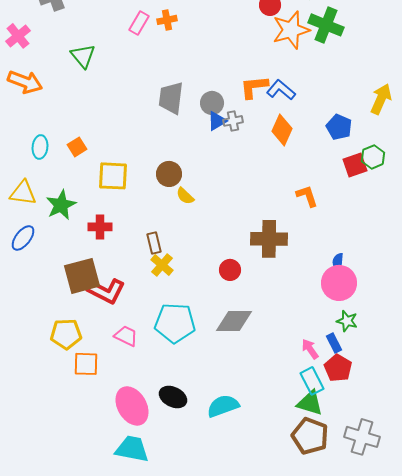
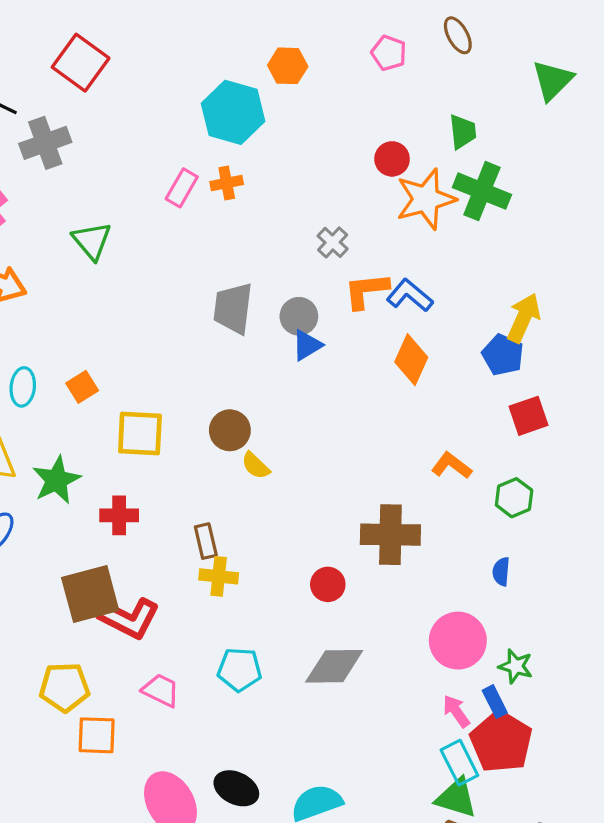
yellow arrow: (381, 99) -> (524, 318), moved
gray cross: (233, 121) -> (333, 242), moved, turned -36
green hexagon: (373, 157) -> (514, 498), moved
orange L-shape: (307, 196) -> (451, 466), turned -35
yellow cross: (162, 265) -> (219, 576), turned -35
pink circle: (339, 283) -> (458, 641), moved
cyan pentagon: (175, 323) -> (239, 669), size x0.7
red pentagon: (338, 368) -> (501, 742), size x1.4

